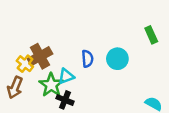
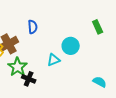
blue semicircle: (87, 59) -> (33, 27), moved
cyan triangle: (66, 76) -> (54, 60), moved

